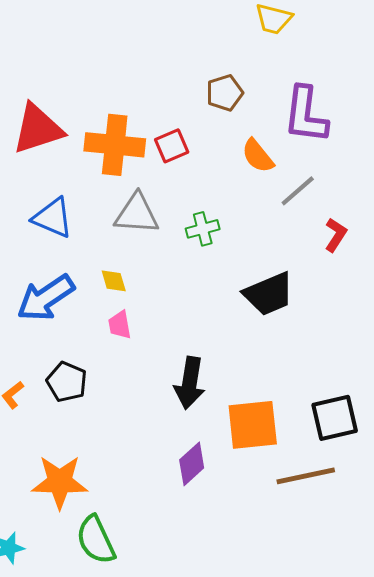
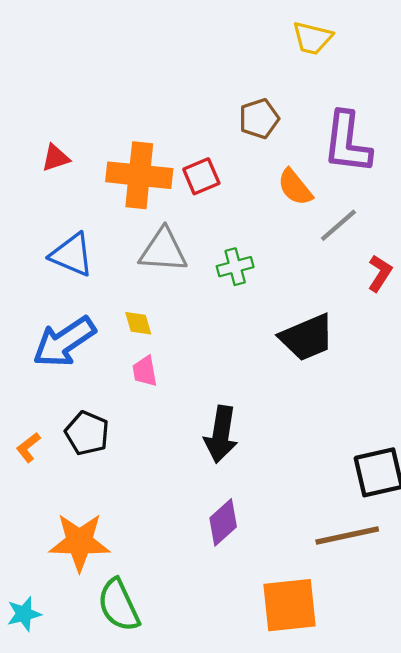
red triangle: (38, 129) -> (56, 158), size x0.5
orange square: (253, 425) -> (290, 605), moved

